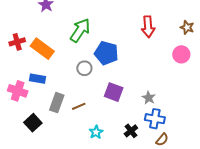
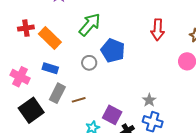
blue rectangle: (38, 79) -> (50, 68), moved
purple square: (114, 92) -> (112, 115), moved
black square: (33, 123) -> (31, 110), size x1.4

